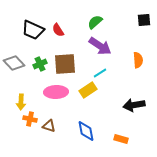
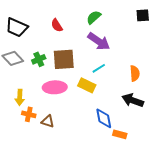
black trapezoid: (33, 30) -> (17, 27), moved
orange semicircle: (138, 60) -> (135, 73), moved
yellow rectangle: (88, 90) -> (87, 85), turned 60
black arrow: (134, 105) -> (133, 100), turned 30
blue diamond: (86, 131) -> (104, 118), moved

